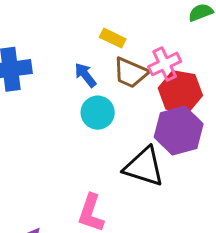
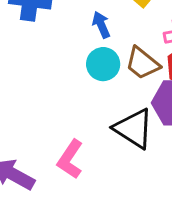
brown trapezoid: (131, 73) -> (142, 63), moved

